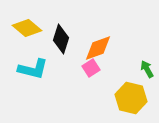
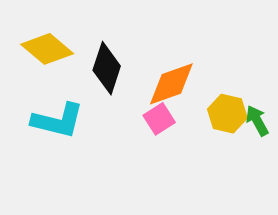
yellow hexagon: (131, 98) -> (227, 114), moved, size x0.7

